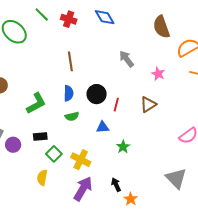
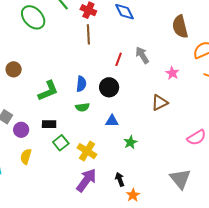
brown line: (70, 61) -> (88, 34), moved
red line: (116, 105) -> (119, 59), moved
yellow semicircle: (42, 178) -> (26, 157), moved

